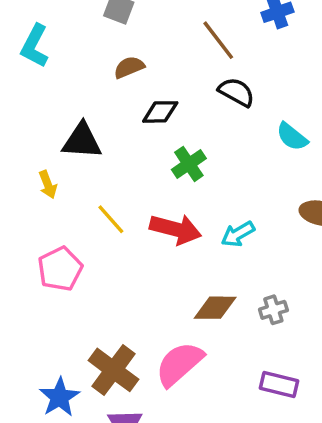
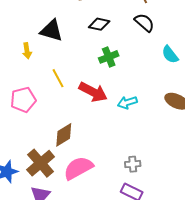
brown diamond: (215, 308) -> (64, 135), moved, turned -45
gray cross: (273, 310) -> (133, 164), moved

